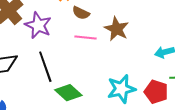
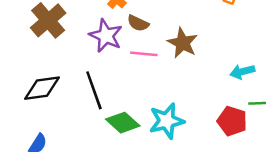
purple star: (38, 25) -> (106, 36), moved
cyan star: (121, 89) -> (167, 121), moved

